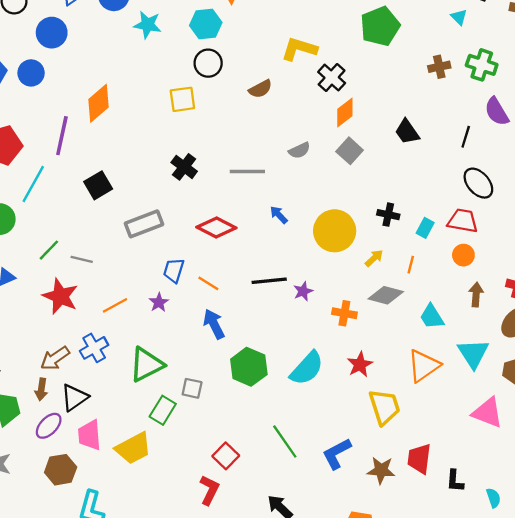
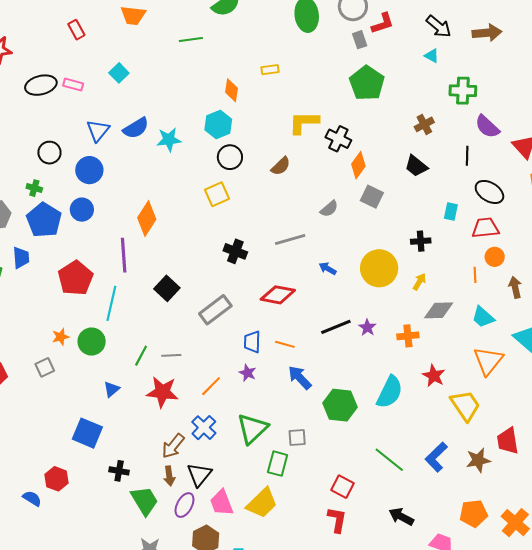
brown cross: (439, 67) -> (424, 124), moved
cyan rectangle: (425, 228) -> (451, 212), moved
orange line: (411, 265) -> (475, 275), moved

